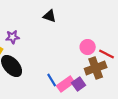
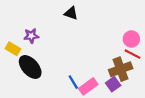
pink circle: (88, 47) -> (131, 39), moved
purple square: (79, 84) -> (113, 84), moved

